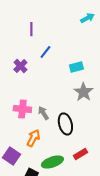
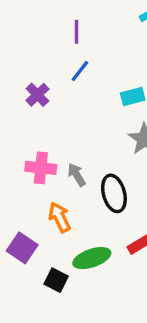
purple line: (31, 29) -> (77, 32), moved
orange arrow: (33, 138) -> (60, 217), turned -54

